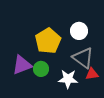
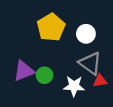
yellow pentagon: (48, 41) -> (51, 27), moved

